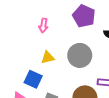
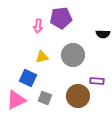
purple pentagon: (84, 16) -> (61, 18), moved, turned -30

